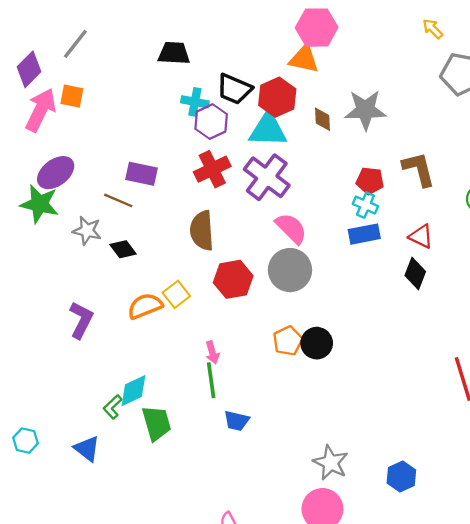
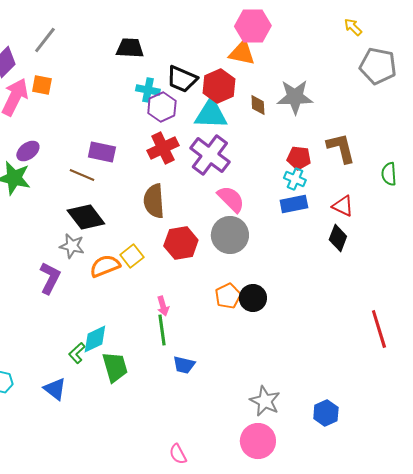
purple ellipse: (56, 173) -> (28, 151), size x0.7
gray star: (87, 231) -> (72, 246), moved
black diamond: (123, 249) -> (86, 217), size x1.6

